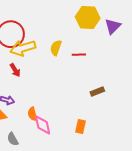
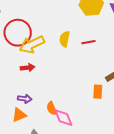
red arrow: (15, 70) -> (28, 68), turned -56
orange rectangle: (81, 127) -> (98, 92), moved

